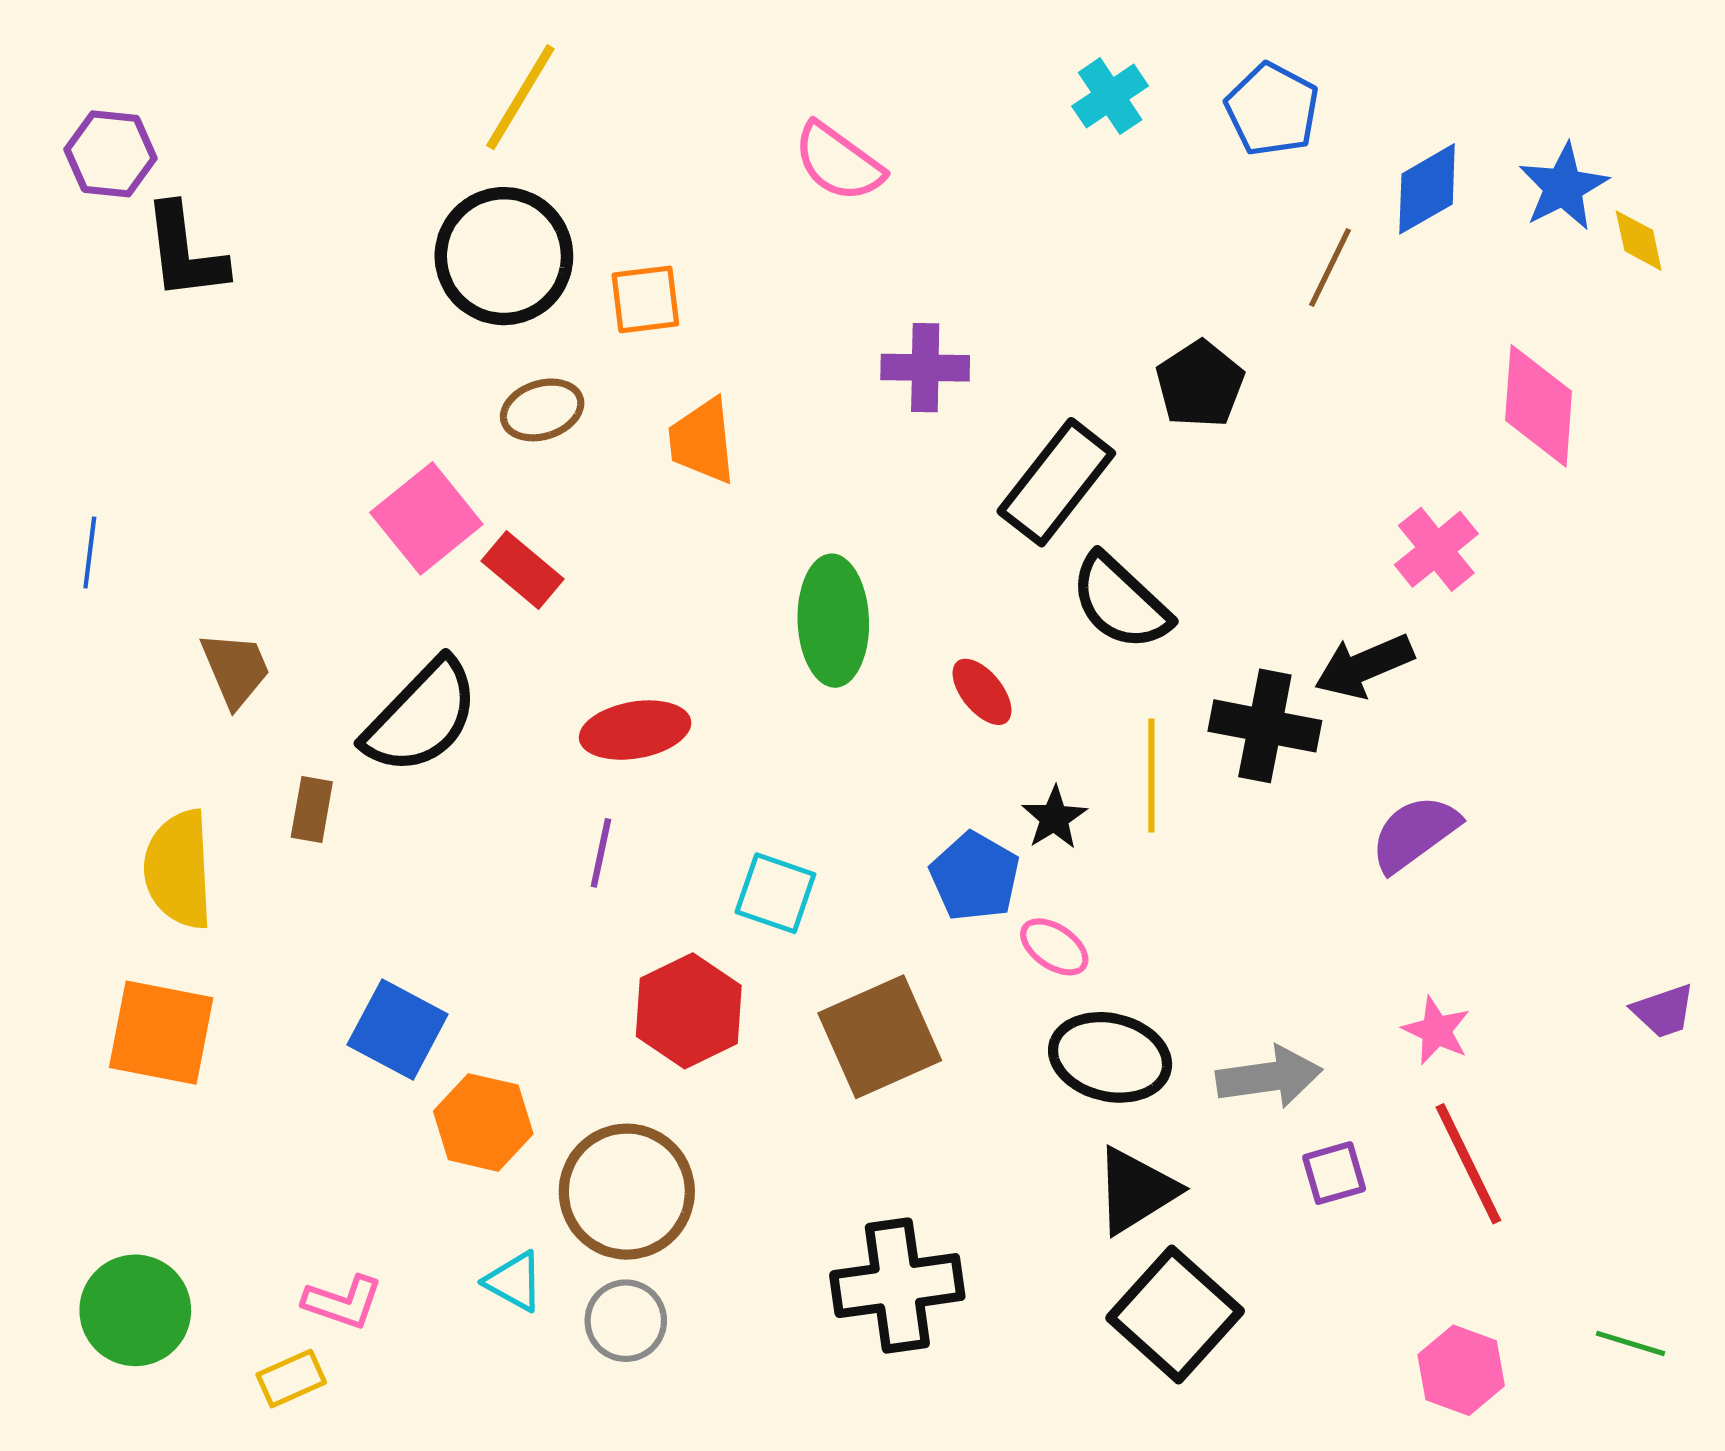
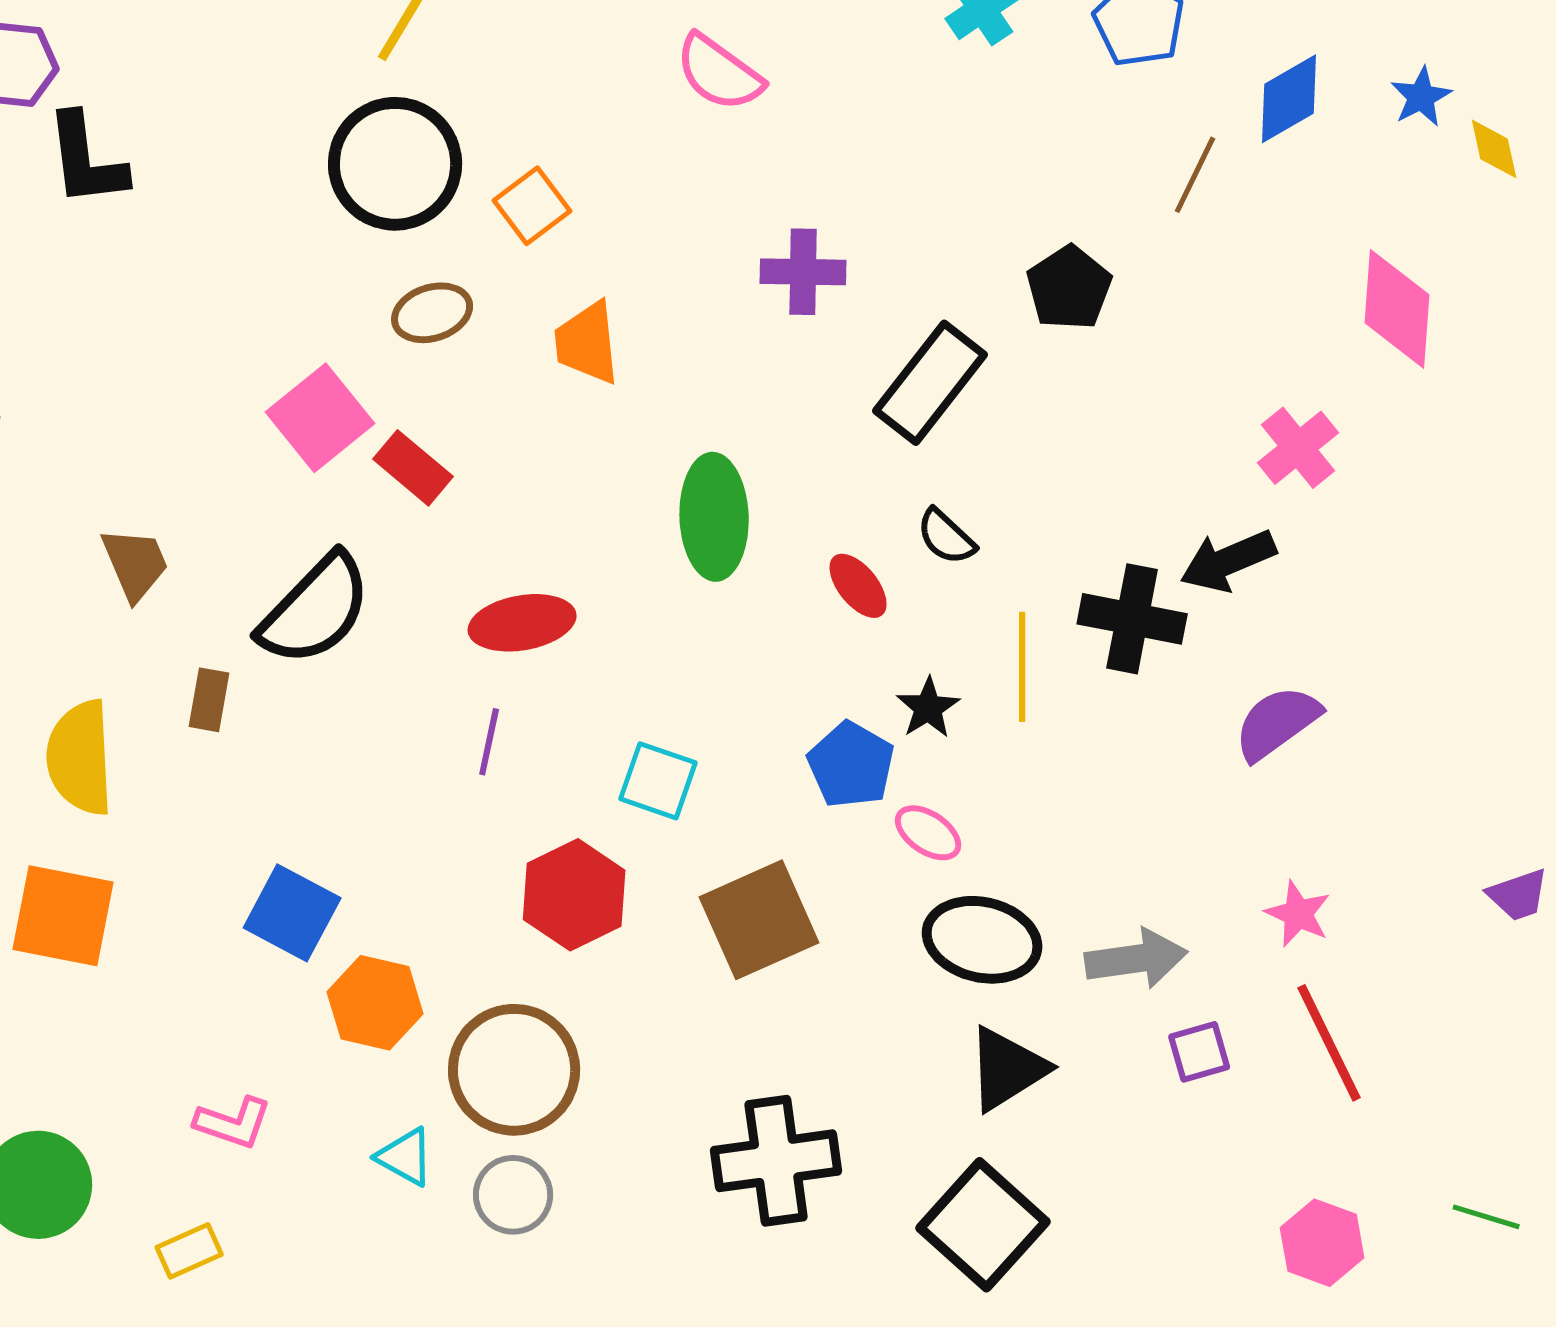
blue star: (1563, 187) -> (1421, 97), size x0.7
orange square: (645, 299) -> (532, 206), turned -30
black semicircle: (1120, 602) -> (946, 537), moved, size x0.6
pink L-shape: (343, 1302) -> (233, 1123), moved
black square: (1175, 1314) -> (983, 1225), moved

